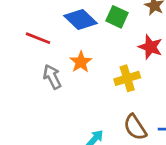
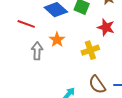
gray arrow: (52, 77) -> (37, 51), turned 30

